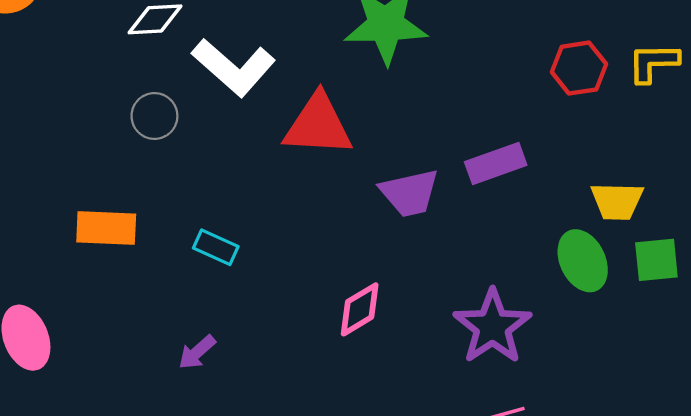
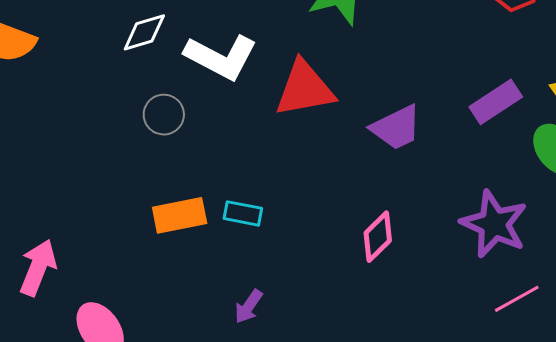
purple rectangle: (496, 163) -> (496, 102), moved
orange rectangle: (106, 228) -> (180, 215), moved

